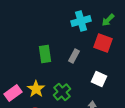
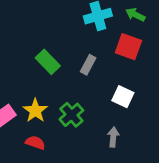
green arrow: (108, 20) -> (135, 15), turned 72
green rectangle: (45, 54) -> (48, 62), turned -36

